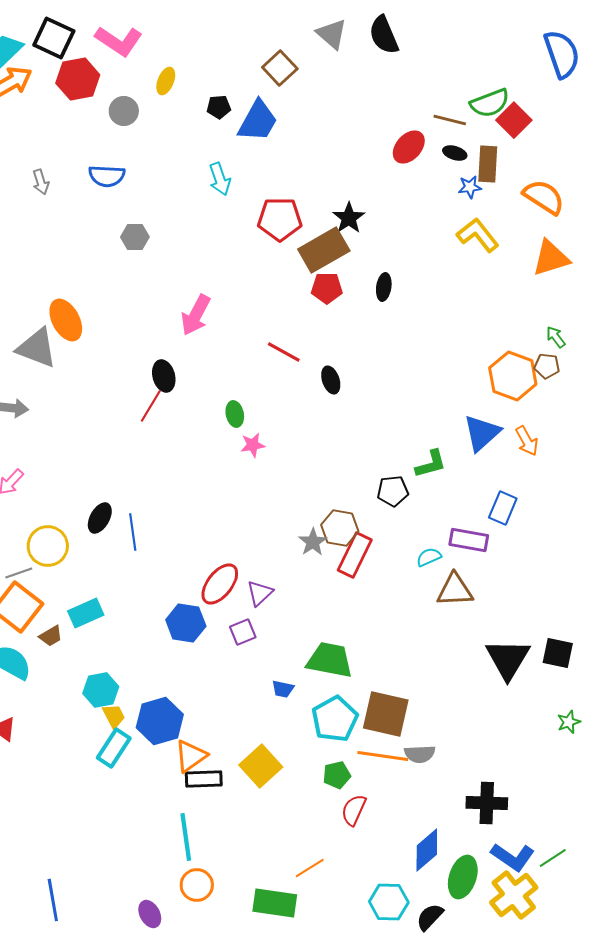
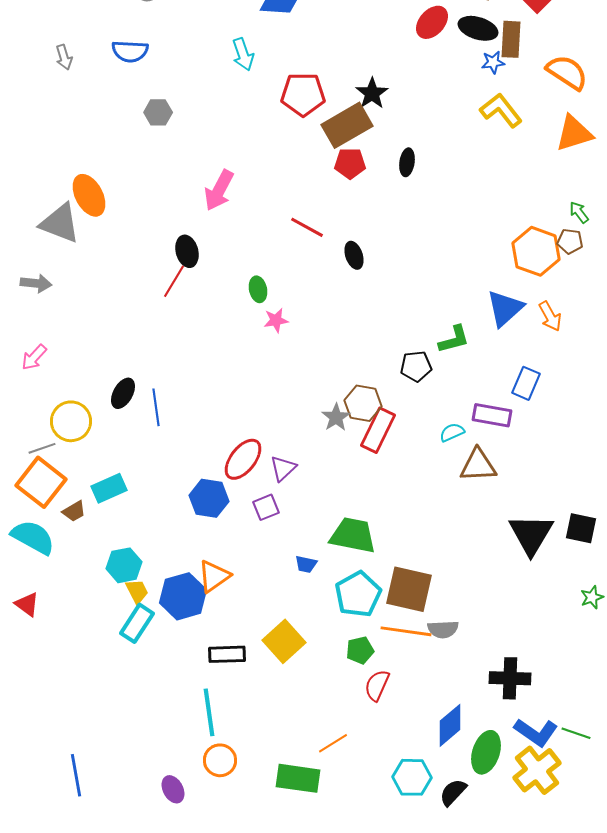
black ellipse: (455, 153) -> (478, 28), size x1.6
orange triangle: (191, 756) -> (214, 576), moved
green line: (553, 858) -> (576, 733), turned 52

